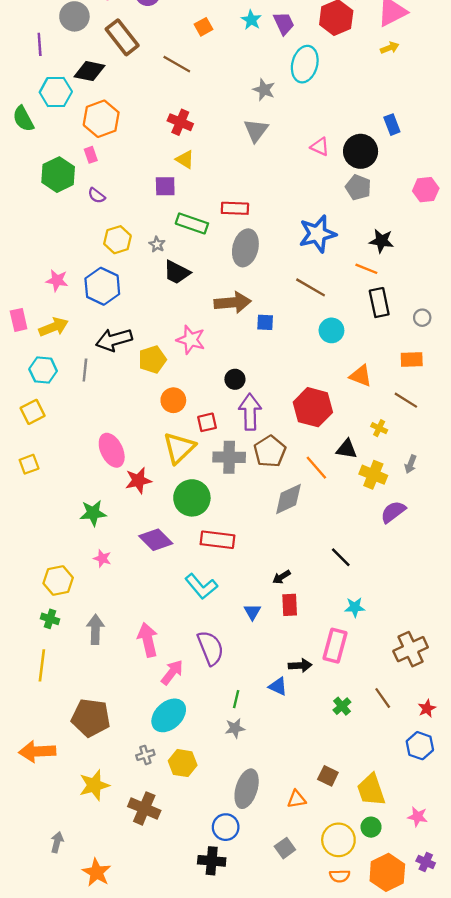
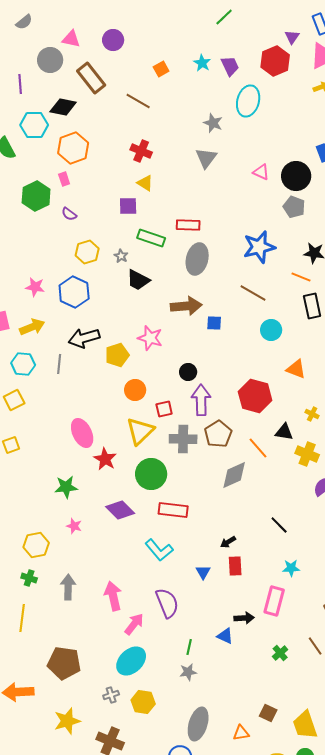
red star: (138, 480) -> (105, 459), turned -30

